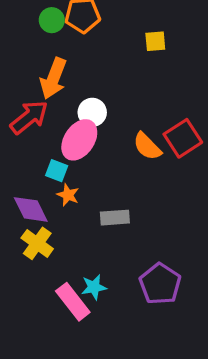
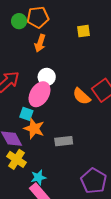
orange arrow: (53, 78) -> (40, 43), moved, size x0.7
orange star: (68, 195) -> (34, 129), size x1.5
cyan star: (94, 287) -> (38, 177), moved

